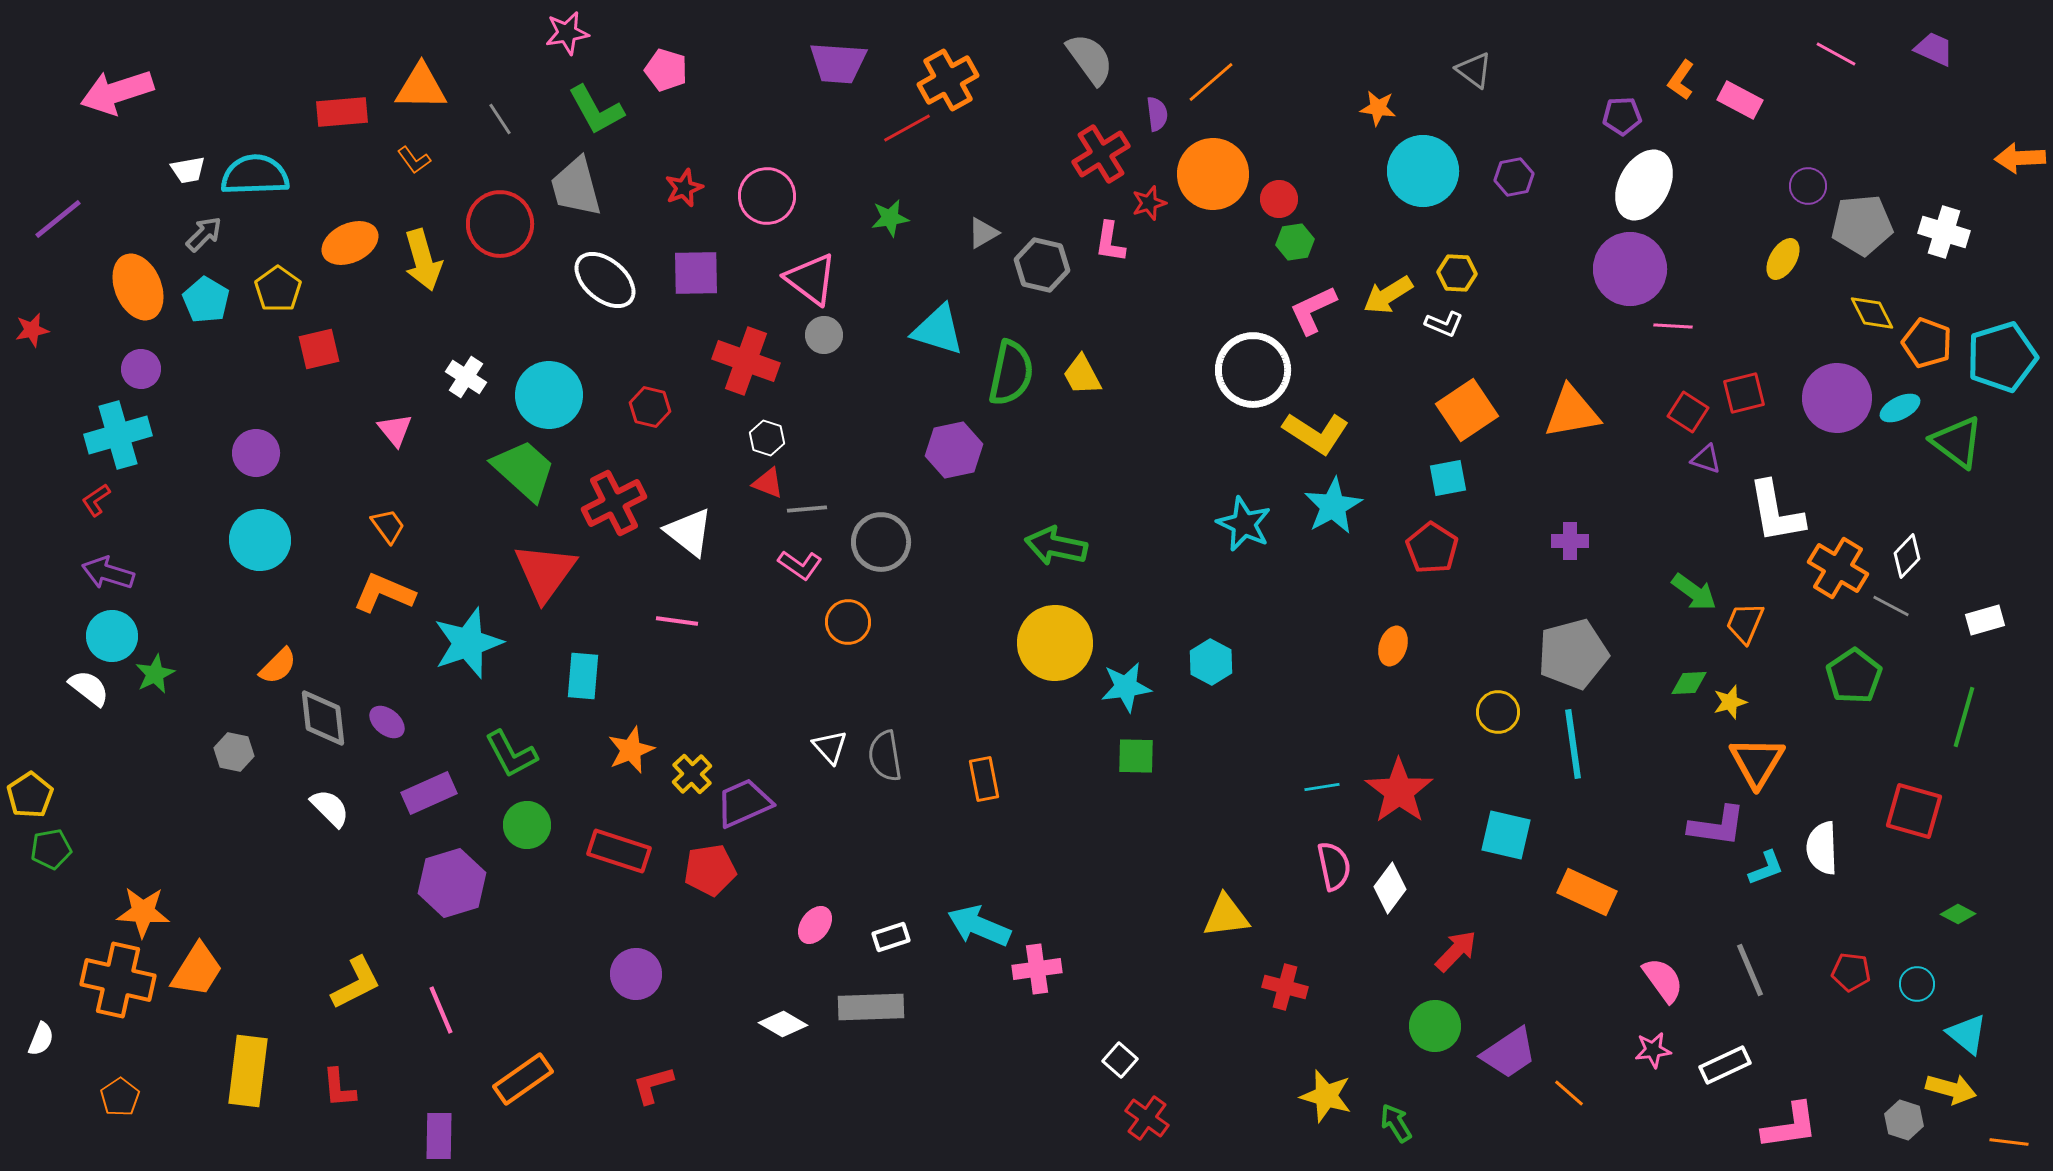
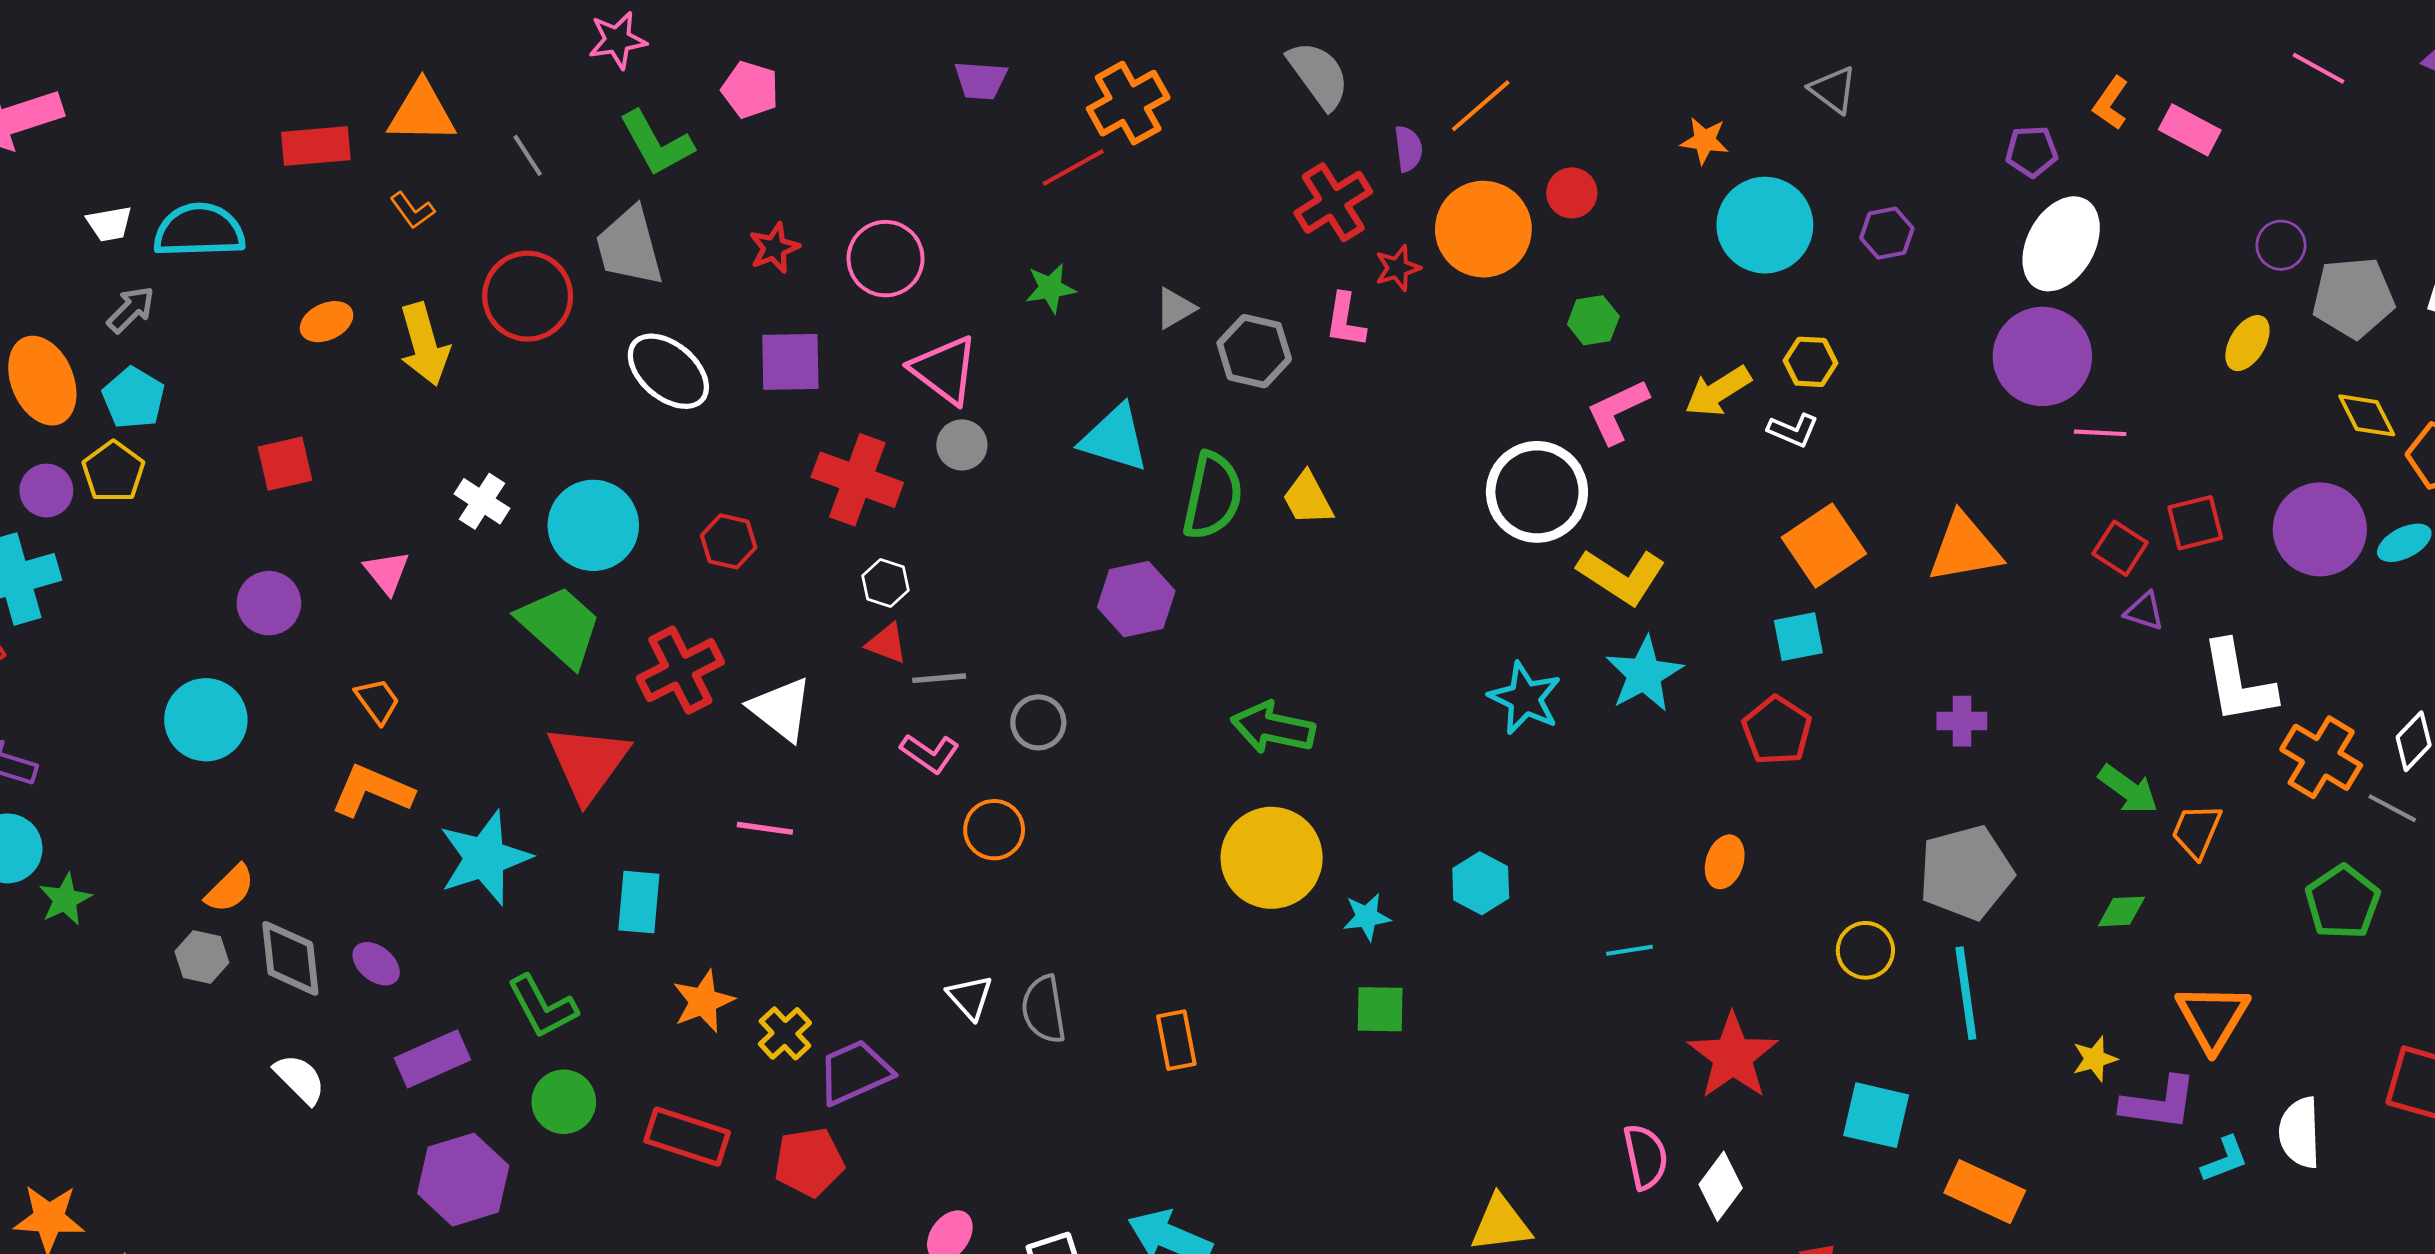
purple trapezoid: (838, 63) -> (981, 80), size x0.7
red circle: (1279, 199) -> (1572, 193), moved
orange ellipse: (350, 243) -> (327, 322), size x0.7
yellow pentagon: (278, 289) -> (113, 472), moved
purple circle: (256, 453) -> (269, 603), moved
gray circle: (881, 542) -> (1038, 722), size x0.7
cyan star: (1126, 687) -> (1367, 917), size x0.7
yellow star: (1730, 702) -> (2095, 1059), moved
gray hexagon: (234, 752) -> (202, 957), moved
cyan line: (1322, 787) -> (1629, 950), moved

